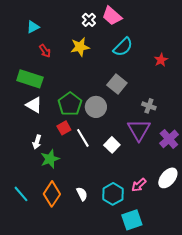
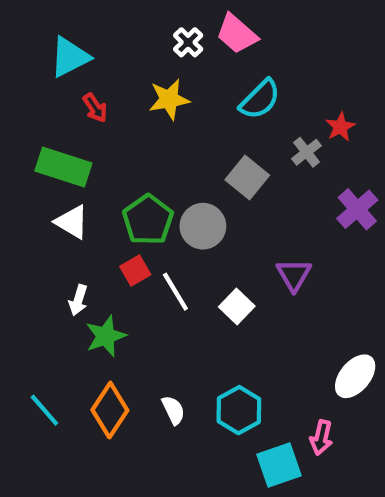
cyan triangle: (33, 27) -> (70, 57), size x1.5
gray cross: (149, 106) -> (306, 152), moved, turned 32
purple triangle: (139, 130) -> (294, 275), size x0.7
purple cross: (169, 139) -> (357, 209), moved
pink arrow: (139, 185) -> (321, 438), moved, turned -35

